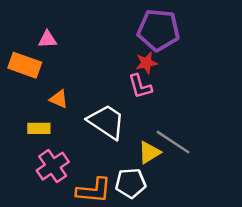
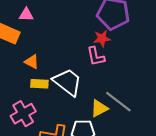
yellow rectangle: (39, 128) -> (39, 84), moved

